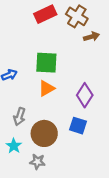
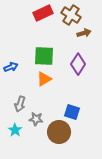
purple diamond: (85, 95) -> (78, 64), moved
brown circle: (44, 133) -> (59, 132), moved
gray star: (37, 162) -> (36, 119), moved

